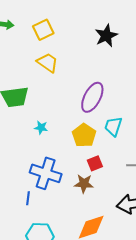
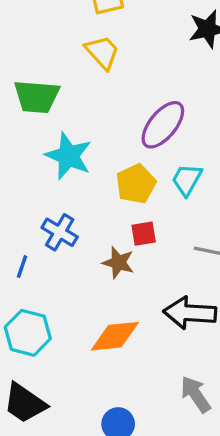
cyan star: (41, 128) -> (68, 156), size x2.0
blue cross: (46, 173) -> (60, 232), size x0.7

